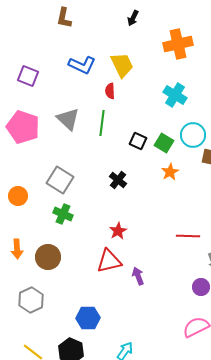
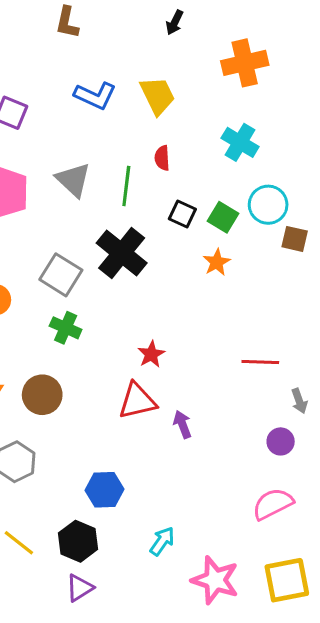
red semicircle: (110, 91) -> (162, 158), moved
orange star: (170, 172) -> (217, 262), moved
black cross: (118, 180) -> (122, 253), moved, size x1.8

